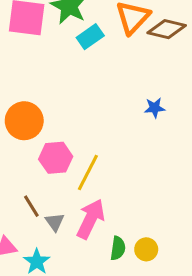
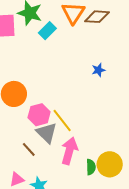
yellow line: (88, 172) -> (62, 121), turned -55
gray triangle: (55, 222) -> (47, 133), moved, size x1.6
yellow circle: (146, 249) -> (110, 164), size x1.6

